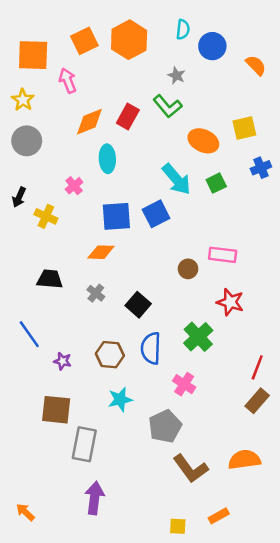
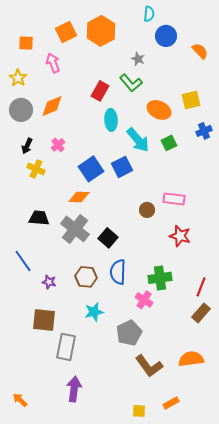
cyan semicircle: (183, 29) -> (149, 14), moved
orange square: (33, 55) -> (26, 43), size x0.6
orange diamond: (89, 122) -> (52, 106), moved
cyan ellipse: (107, 159) -> (111, 120), moved
black arrow: (19, 197) -> (27, 146), moved
blue square: (116, 216) -> (91, 169), turned -30
gray cross: (96, 293) -> (75, 229), size x2.0
green cross: (198, 337) -> (160, 278), moved, turned 35

